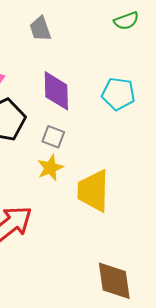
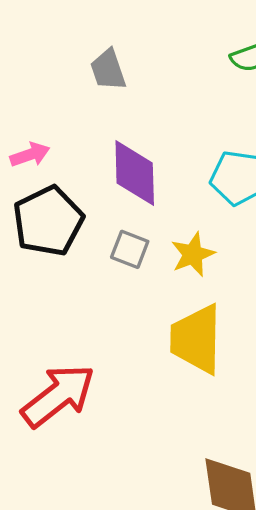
yellow star: (50, 168) -> (193, 254), moved

